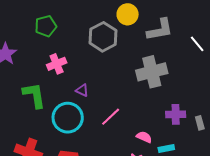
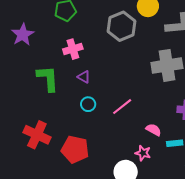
purple triangle: (82, 90) -> (84, 77), moved
cyan circle: (68, 118) -> (88, 104), moved, size x0.5

